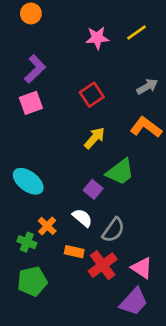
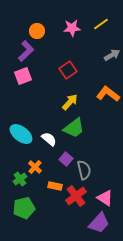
orange circle: (31, 13) -> (37, 31), moved
gray arrow: (147, 87) -> (112, 55), moved
green trapezoid: (120, 172) -> (74, 128), moved
purple square: (93, 189) -> (66, 159), moved
white semicircle: (82, 218) -> (49, 139), moved
gray semicircle: (113, 230) -> (84, 170), turned -48
green cross: (27, 242) -> (20, 179), turned 32

